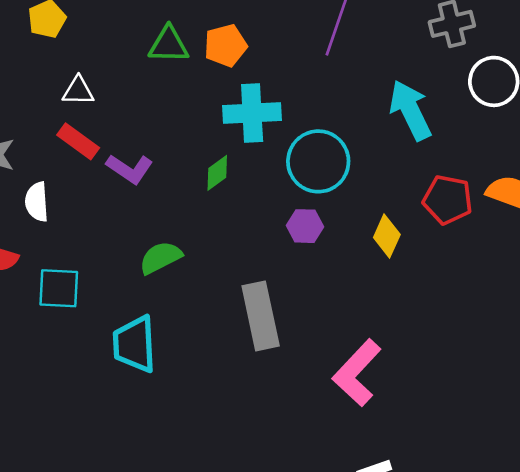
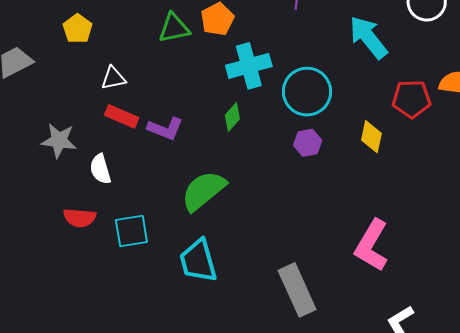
green semicircle: (160, 258) -> (203, 191), size x1.4
gray rectangle: (261, 316) -> (297, 290), moved

